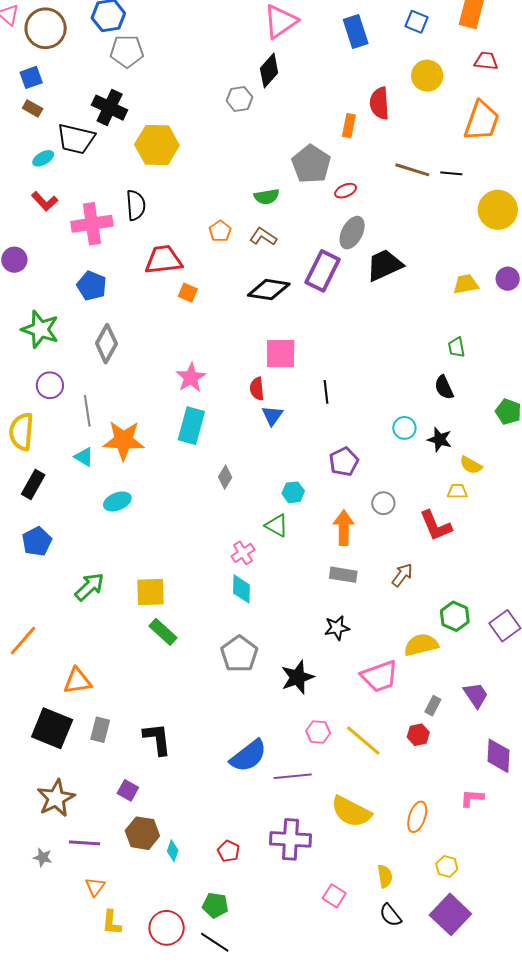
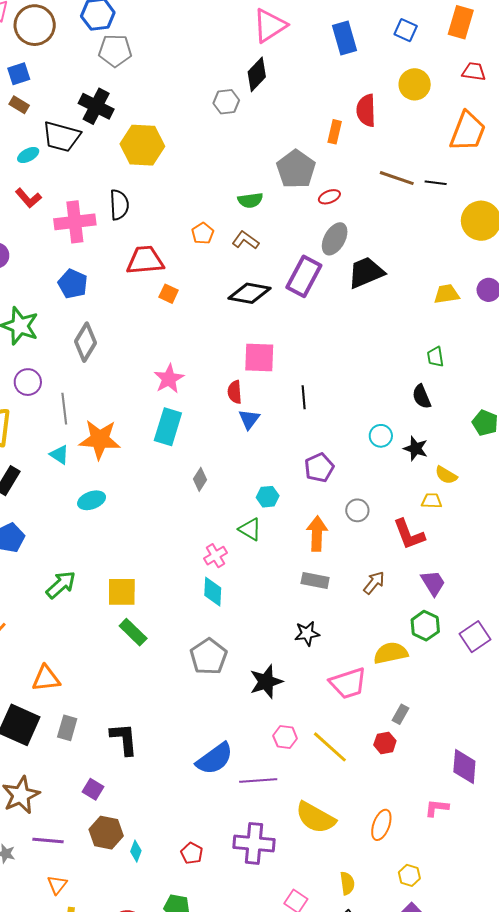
purple trapezoid: (476, 695) -> (433, 583), moved

